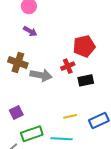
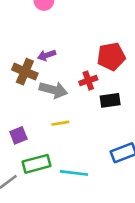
purple arrow: (30, 31) -> (47, 55), moved, turned 128
yellow line: (70, 116) -> (60, 123), moved

